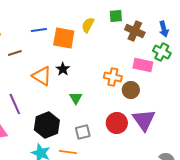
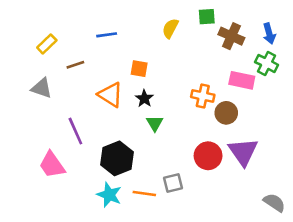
orange square: (64, 38) -> (139, 69), moved, size x0.6
black star: (63, 69) -> (144, 99), moved
gray square: (83, 132) -> (173, 183), moved

